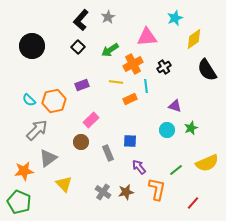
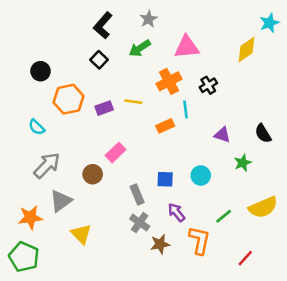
gray star: (108, 17) -> (149, 19), moved
cyan star: (175, 18) -> (269, 23), moved
black circle: (32, 46) -> (40, 71), moved, size x0.6
green arrow: (110, 50) -> (140, 48), moved
black semicircle: (207, 70) -> (263, 134), moved, size x0.7
yellow line: (116, 82) -> (133, 102), moved
orange hexagon: (54, 101) -> (68, 99), moved
cyan circle: (167, 130) -> (201, 175), moved
brown circle: (81, 142) -> (93, 174), moved
gray cross: (103, 192) -> (140, 223), moved

